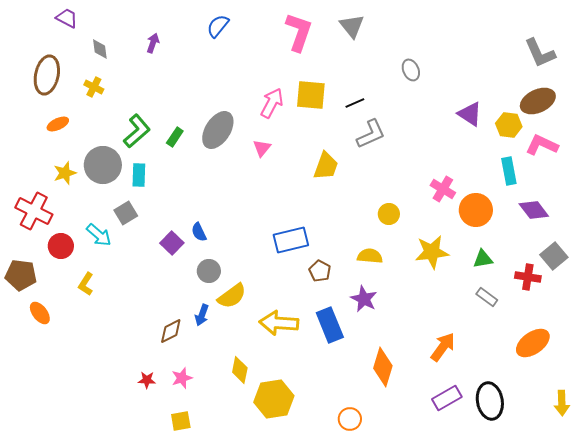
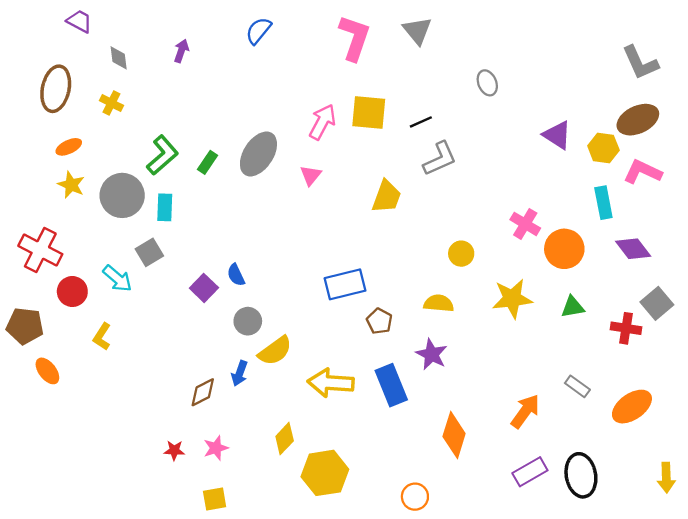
yellow star: (65, 173) -> (71, 185), moved, turned -30
gray rectangle: (487, 297) -> (577, 386), moved
yellow diamond: (240, 370) -> (285, 439), turned 32

